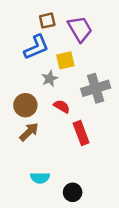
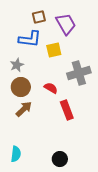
blue L-shape: (36, 47) -> (30, 39), turned 30
gray star: (50, 79) -> (17, 65), moved
cyan semicircle: (40, 178) -> (16, 154), moved, turned -84

